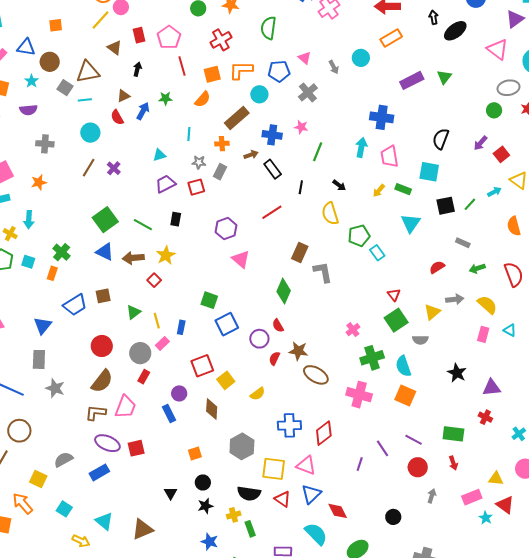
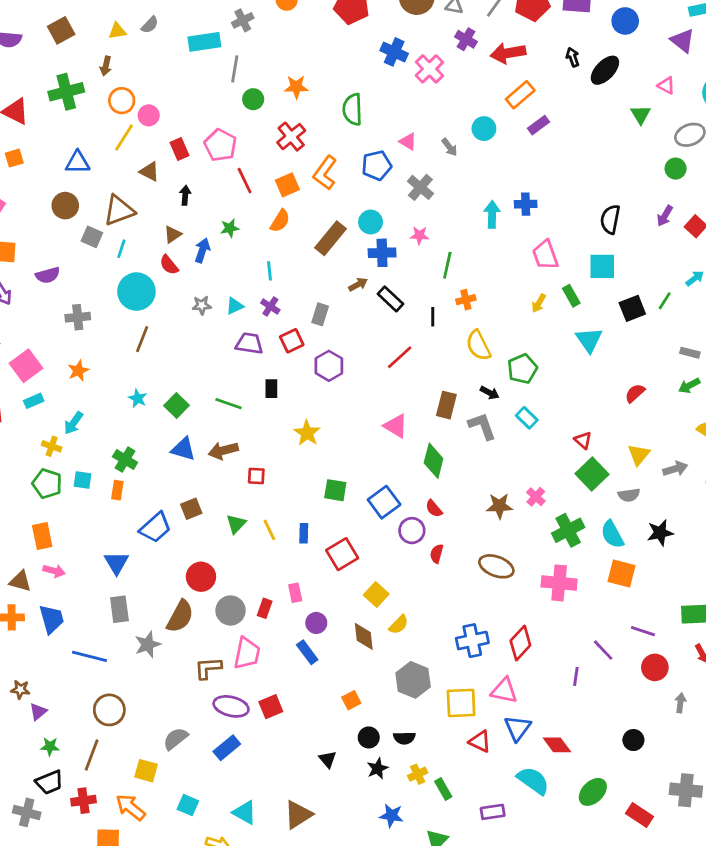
purple triangle: (515, 19) -> (683, 41), turned -36
orange square: (56, 25) -> (14, 158), moved
blue triangle: (26, 47) -> (78, 162), moved
pink triangle: (498, 49) -> (666, 86), size x0.6
orange L-shape: (241, 70) -> (325, 173), turned -45
green triangle: (444, 77) -> (641, 115), moved
purple rectangle: (412, 80) -> (539, 125), moved, size x0.7
cyan star: (32, 81) -> (138, 398), moved
cyan circle: (259, 94) -> (371, 222), moved
cyan line: (85, 100) -> (121, 249), turned -56
blue cross: (382, 117) -> (526, 204), size x0.7
cyan circle: (90, 133) -> (136, 292), size x1.4
orange cross: (222, 144) -> (466, 300), moved
cyan arrow: (361, 147) -> (492, 214), moved
gray star: (199, 162) -> (202, 305), moved
purple cross: (114, 168) -> (270, 306), moved
purple trapezoid: (165, 184) -> (249, 343), turned 45
black arrow: (339, 185) -> (490, 393), moved
green rectangle: (403, 189) -> (571, 296), turned 49
cyan arrow: (29, 220) -> (73, 423), turned 42
green square: (105, 220) -> (177, 406), size x0.7
purple hexagon: (226, 229) -> (329, 366), moved
gray rectangle: (463, 243) -> (690, 353), moved
cyan rectangle: (377, 253) -> (527, 418), moved
yellow star: (166, 255) -> (307, 433), moved
pink triangle: (241, 259) -> (396, 426), moved
red square: (154, 280) -> (256, 476), turned -32
gray arrow: (455, 299) -> (675, 469), moved
blue square: (227, 324) -> (384, 502), moved
pink rectangle: (162, 343) -> (295, 593), moved, turned -48
brown star: (298, 351) -> (499, 506), moved
gray circle: (140, 353) -> (231, 610), moved
red square: (202, 366) -> (342, 554), moved
black star: (457, 373) -> (660, 533), moved, turned -30
brown semicircle: (102, 381) -> (180, 616), moved
gray star: (55, 388) -> (148, 644), turned -30
yellow semicircle: (258, 394) -> (399, 625), moved
black semicircle: (249, 493) -> (404, 738), moved, size x0.7

